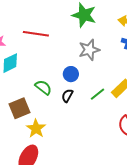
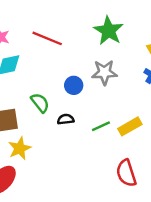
blue circle: (71, 74) -> (74, 85), moved
black semicircle: (67, 96) -> (66, 119), turned 40

